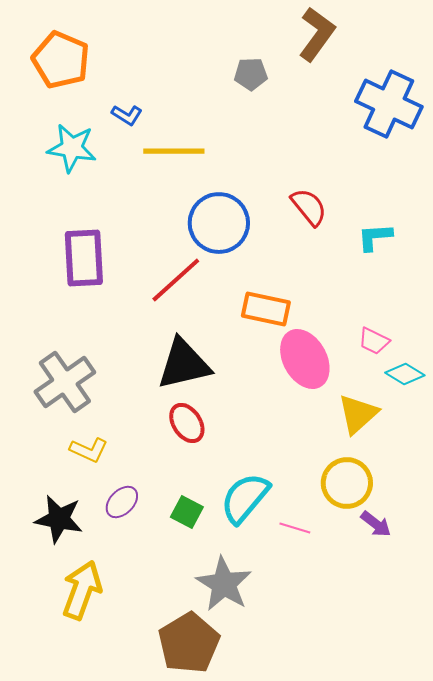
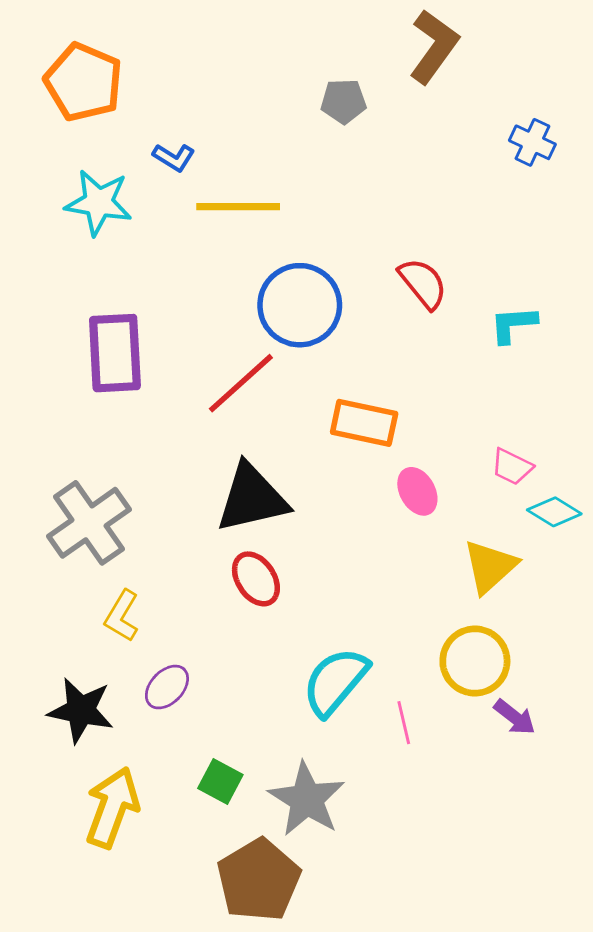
blue cross: (389, 104) -> (532, 142), size x0.5
pink ellipse: (305, 359) -> (417, 491), size x0.6
yellow L-shape: (89, 450) -> (122, 616), turned 96
green square: (187, 512) -> (220, 781), moved
pink line: (295, 528) -> (404, 723), turned 60

